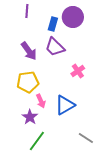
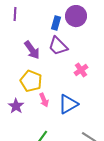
purple line: (27, 11) -> (15, 14), moved
yellow pentagon: (28, 82) -> (31, 81), turned 30
purple star: (30, 117) -> (16, 106), moved

